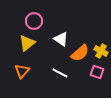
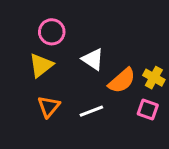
orange triangle: (22, 71) -> (49, 107), moved
white line: (60, 73) -> (91, 111), turned -49

